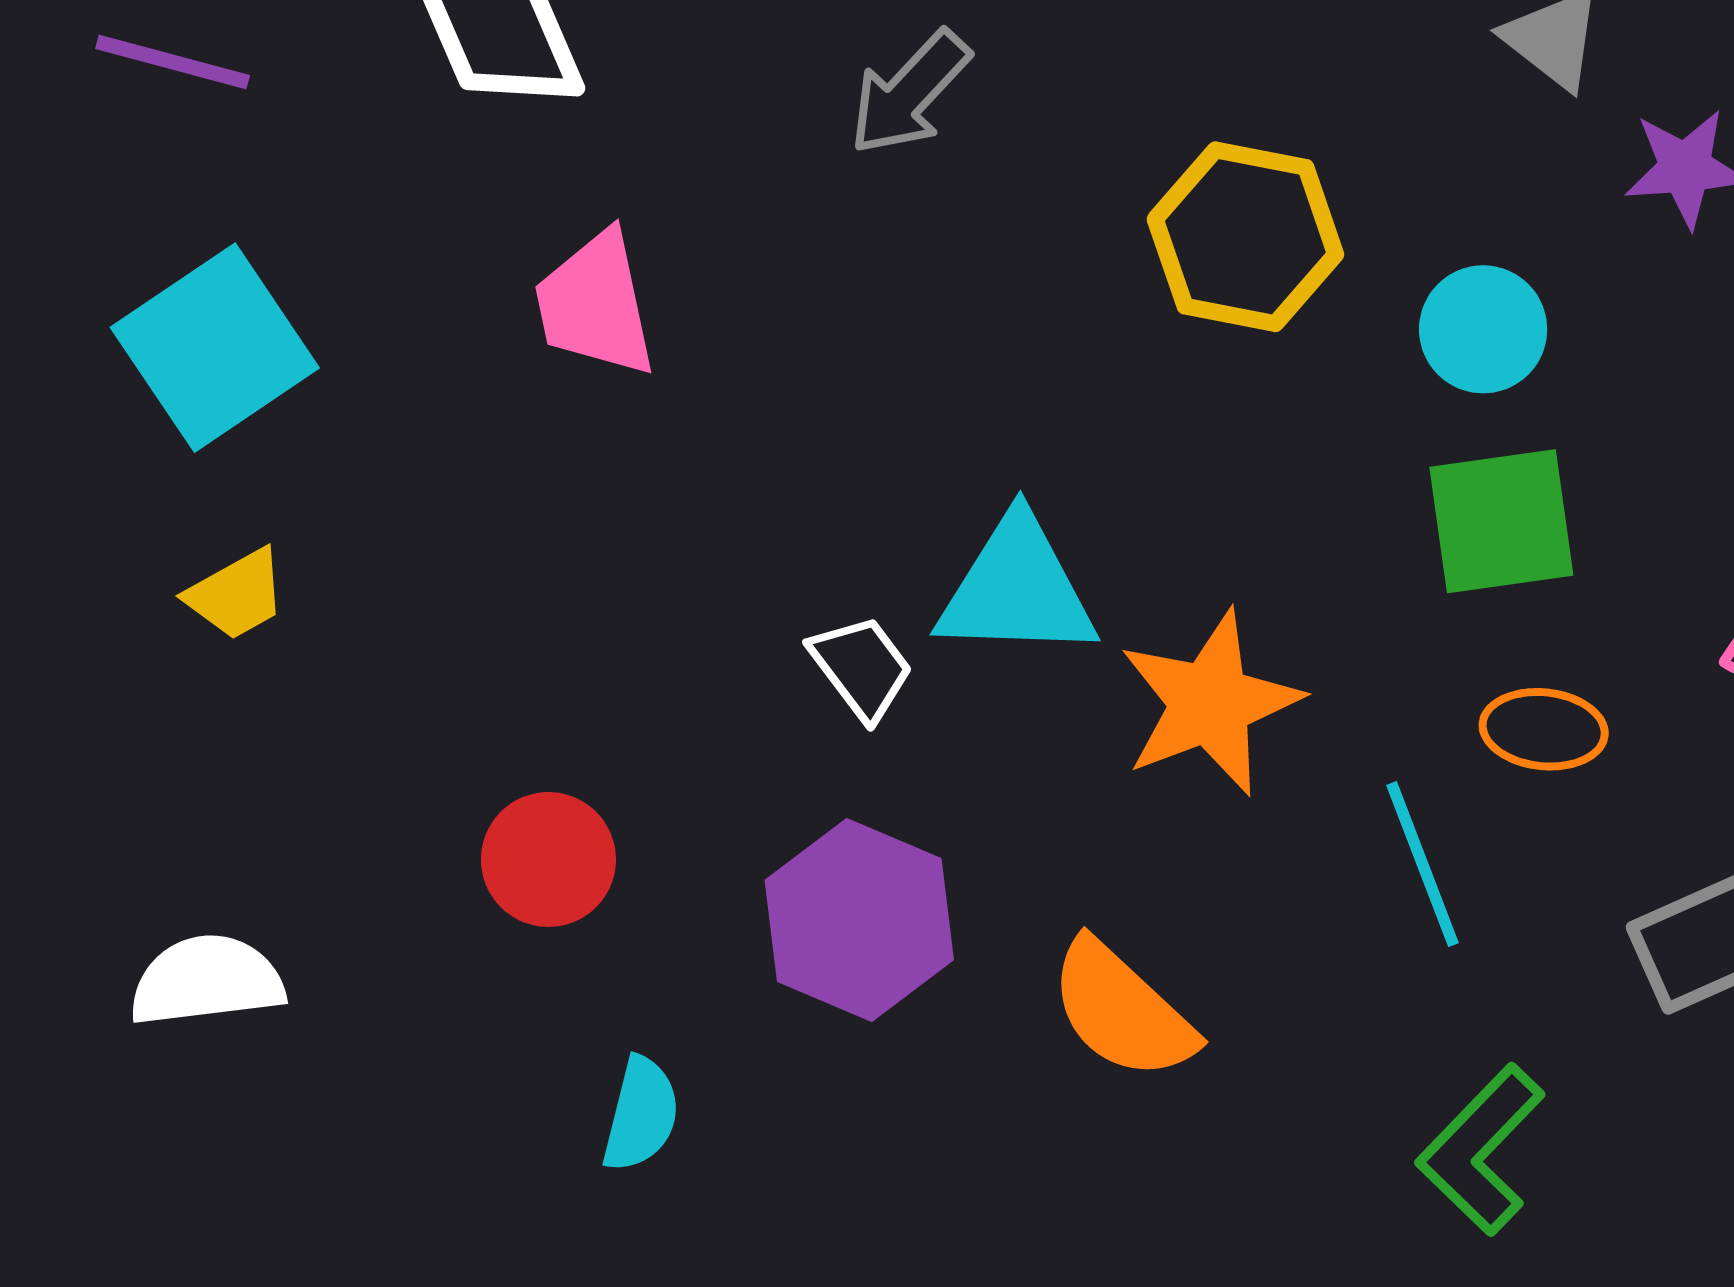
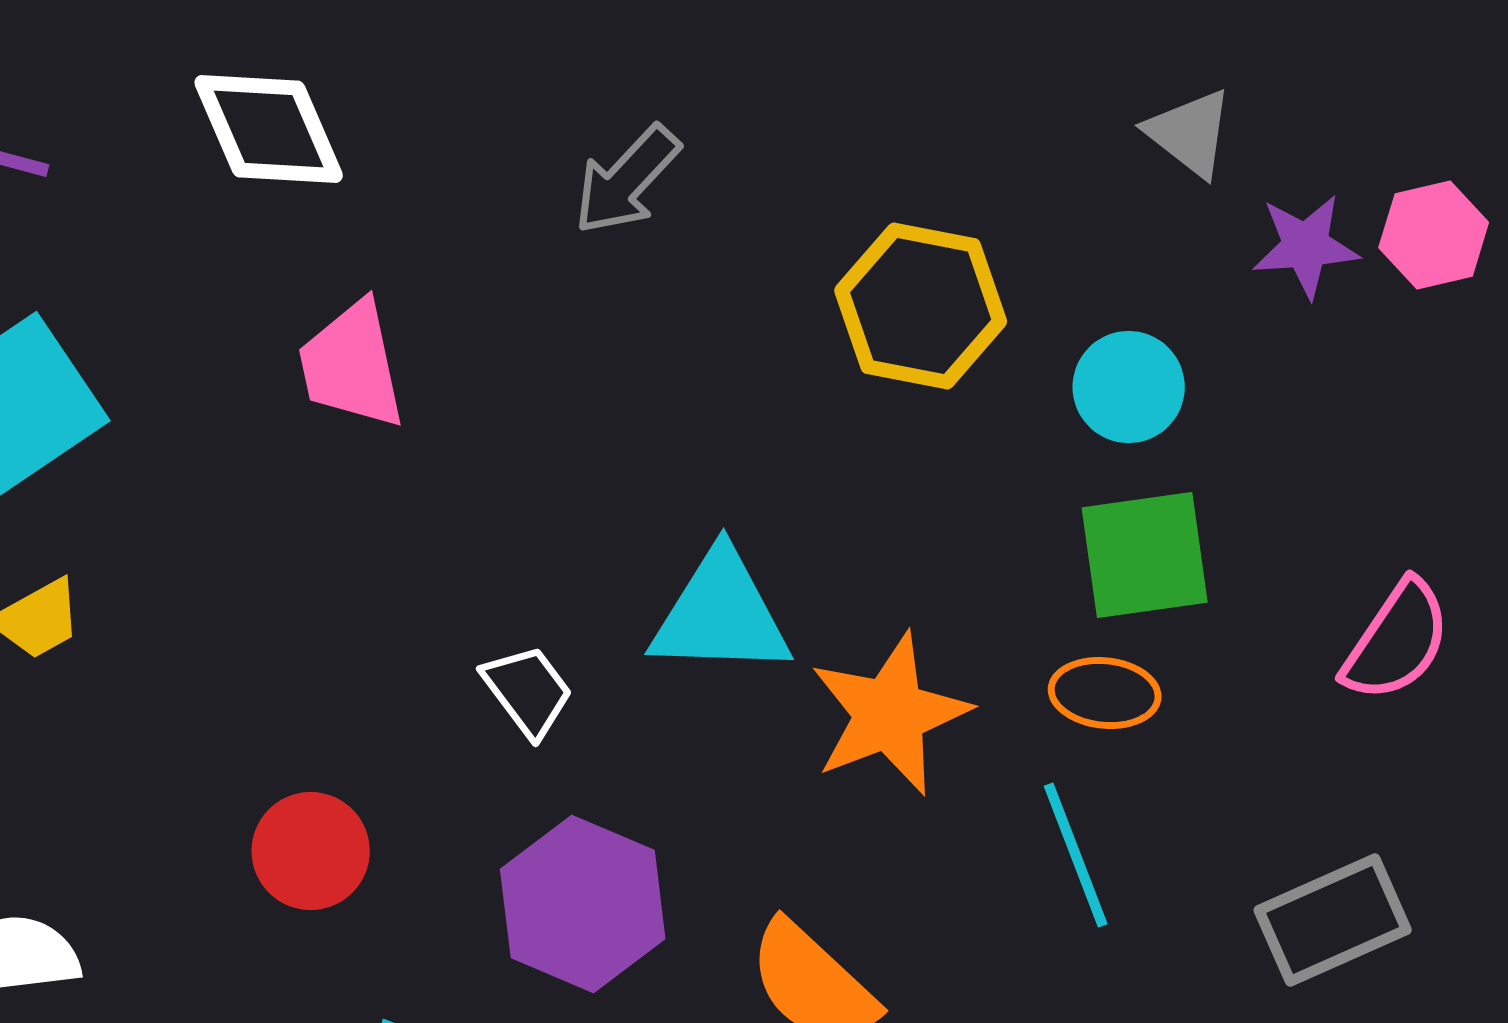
white trapezoid: (862, 668) -> (528, 691), moved
orange ellipse: (1544, 729) -> (1105, 693), moved

